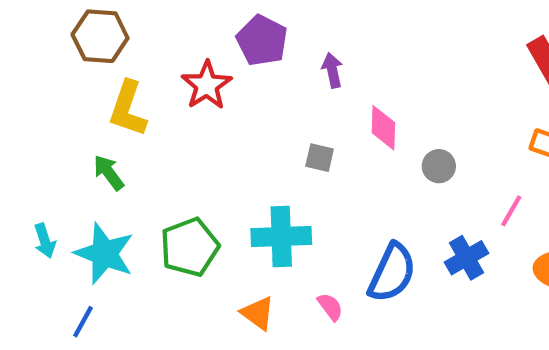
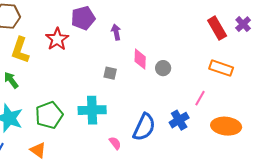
purple pentagon: (262, 40) -> (83, 18), turned 30
gray circle: (439, 166) -> (163, 68), moved
orange triangle: (258, 313) -> (38, 150), moved

